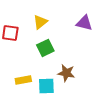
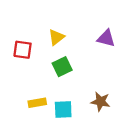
brown star: (66, 73) -> (100, 102), moved

